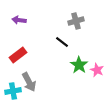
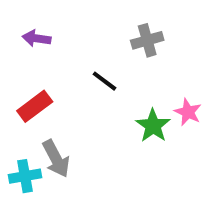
black line: (62, 42) -> (104, 81), moved
pink star: (97, 70) -> (188, 112), moved

